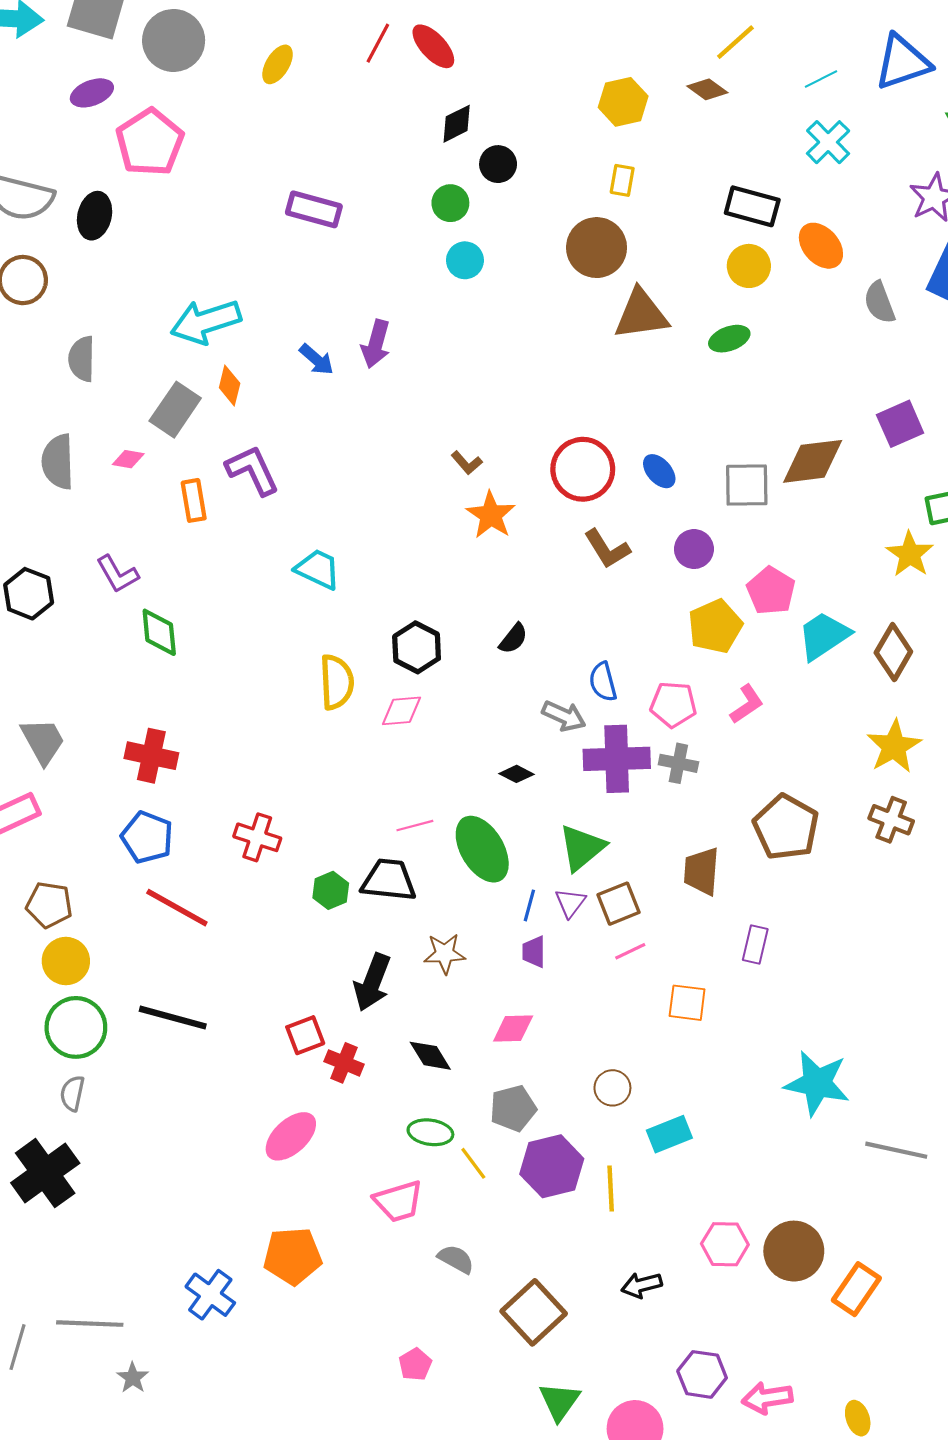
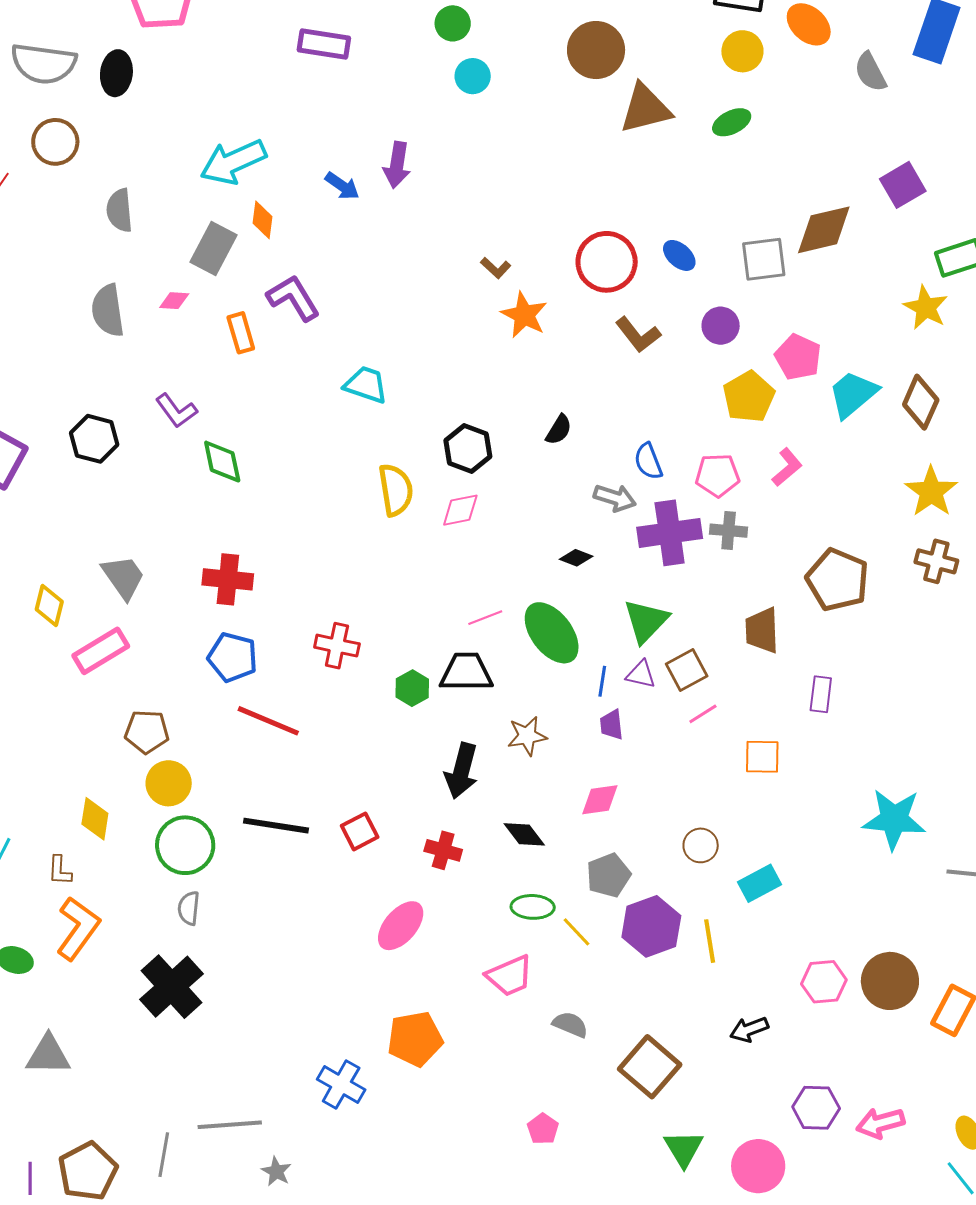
purple triangle: (570, 903) -> (641, 674), turned -48
red square: (305, 1035) -> (360, 831), moved

